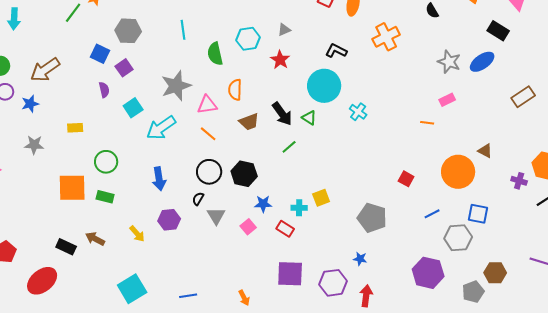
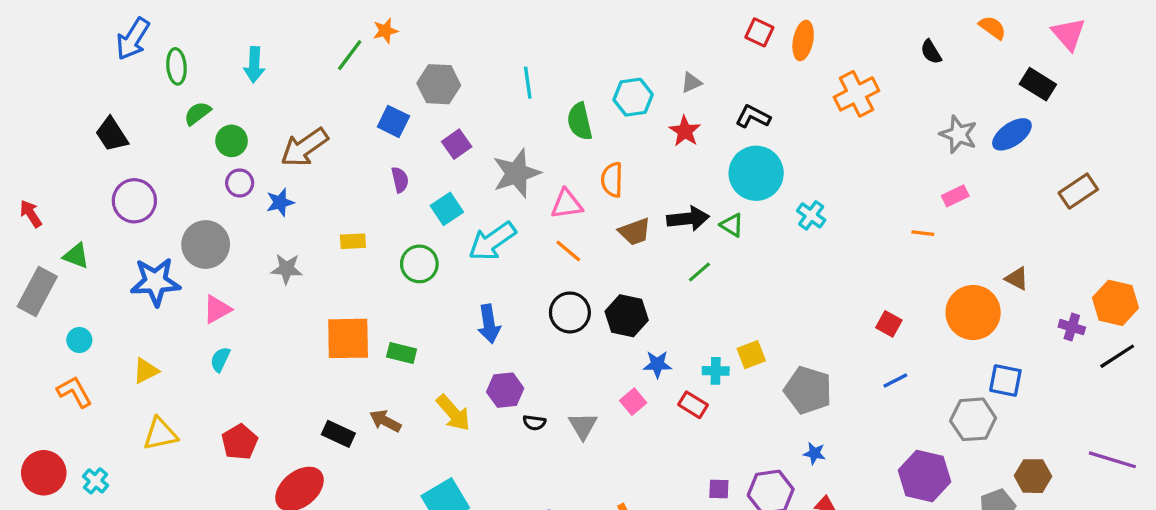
black L-shape: (336, 51) -> (753, 117), moved
purple square: (124, 68) -> (457, 144), moved
black arrow: (282, 114) -> (688, 219), turned -60
green circle: (106, 162) -> (419, 264), moved
black semicircle: (198, 199) -> (534, 423), moved, turned -112
blue line: (432, 214) -> (895, 380), moved
gray triangle: (216, 216) -> (583, 426), moved
gray pentagon: (372, 218) -> (808, 390), moved
yellow arrow: (137, 234) -> (453, 413), size x1.4
purple square: (290, 274) -> (719, 489), moved, size x0.5

